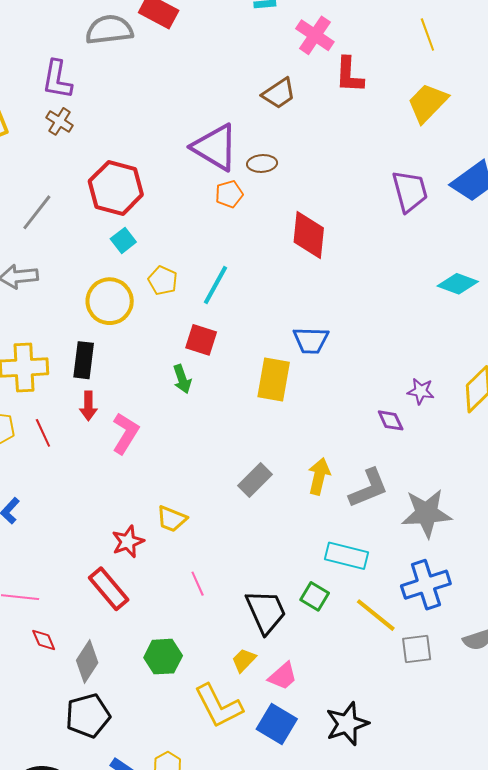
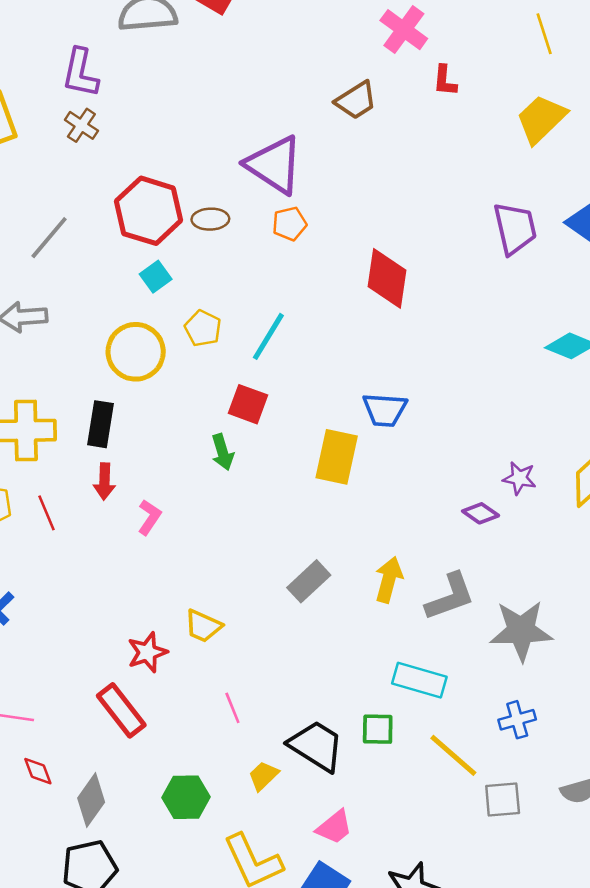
red L-shape: (349, 75) -> (445, 81), size x0.7
brown ellipse: (262, 164) -> (210, 219), moved
purple diamond: (391, 420) -> (481, 513), turned -32
pink L-shape: (125, 433) -> (149, 517), size x0.7
blue cross: (426, 585) -> (517, 720), size x0.6
green square: (315, 596) -> (378, 729), turned -32
black trapezoid: (266, 612) -> (316, 746), turned -36
yellow trapezoid: (244, 660) -> (263, 776), moved

